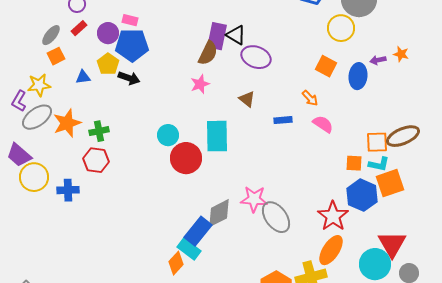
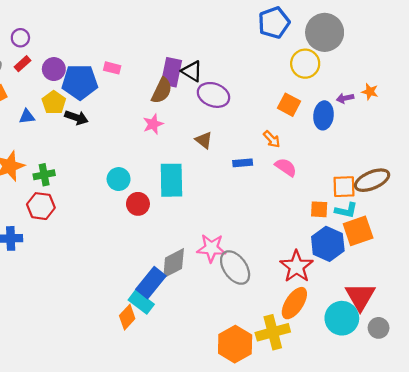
pink rectangle: (130, 20) -> (112, 68), moved
red circle: (186, 158) -> (138, 204), size x0.7

